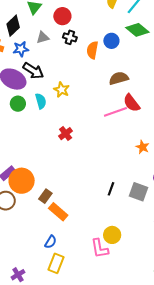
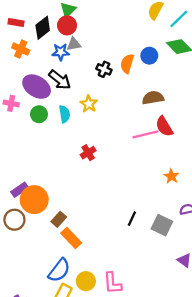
red circle: (62, 16) -> (67, 25), moved
black cross: (70, 37) -> (104, 69), moved
blue star: (21, 49) -> (61, 52), moved
yellow circle: (112, 235) -> (86, 281), moved
blue semicircle: (51, 242) -> (59, 270), size x1.6

